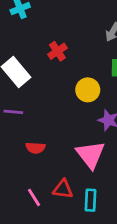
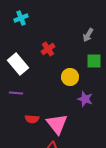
pink triangle: (91, 155) -> (57, 124), moved

